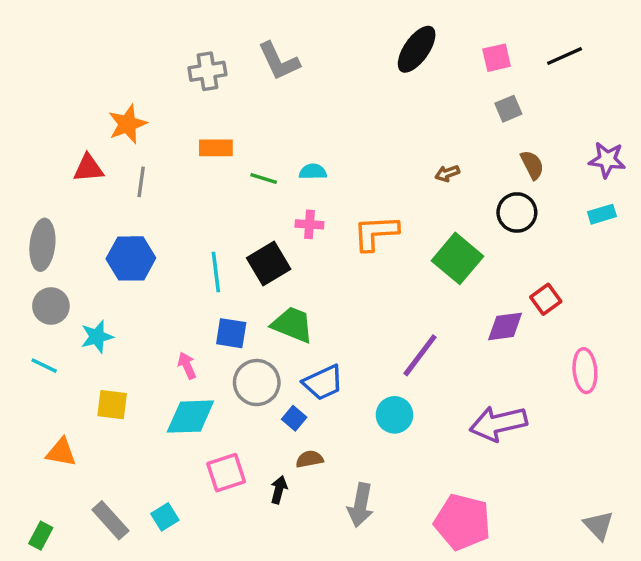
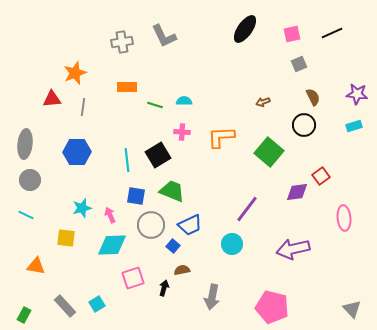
cyan star: (97, 337) -> (82, 208), moved

